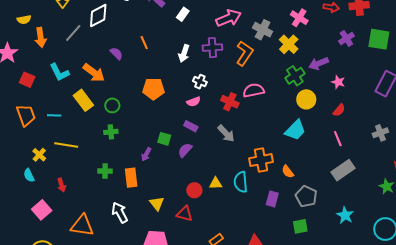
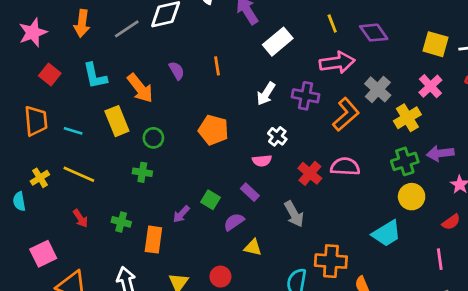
white rectangle: (183, 14) -> (278, 42), size x1.5
yellow triangle: (216, 183) -> (253, 248), moved
red arrow: (62, 185) -> (80, 218), moved, turned -32
red circle: (194, 190) -> (220, 277), moved
pink square: (42, 210) -> (43, 254), moved

